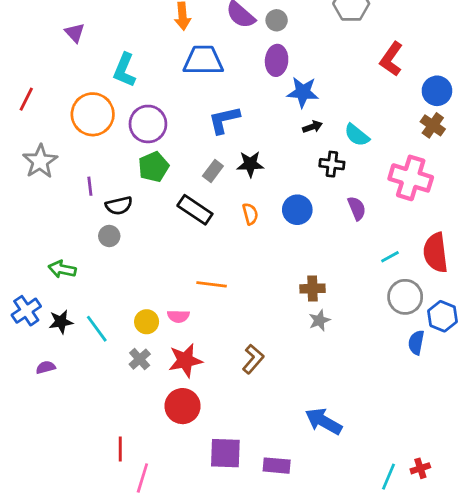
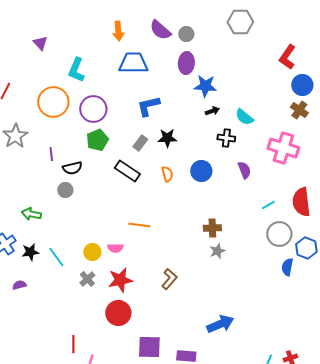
red L-shape: (391, 59) -> (287, 57), moved
blue arrow: (324, 421) -> (220, 324), turned 128

